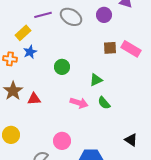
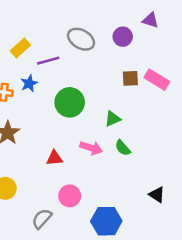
purple line: (43, 15) -> (48, 61), moved
yellow rectangle: (23, 33) -> (20, 48), moved
green circle: (62, 67) -> (70, 102), size x1.5
red triangle: (34, 99) -> (54, 158), moved

